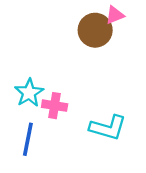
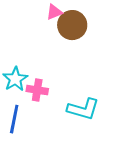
pink triangle: (115, 15) -> (54, 12), moved

